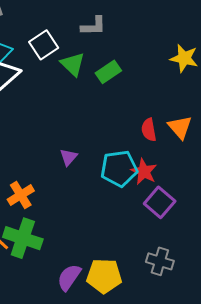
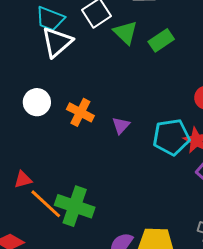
orange cross: (21, 195) -> (80, 112), moved, turned -32

